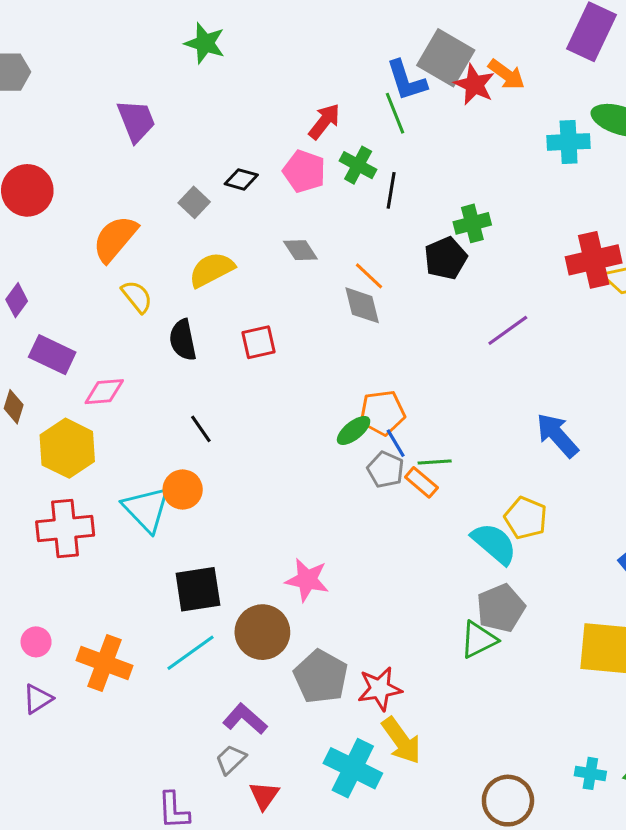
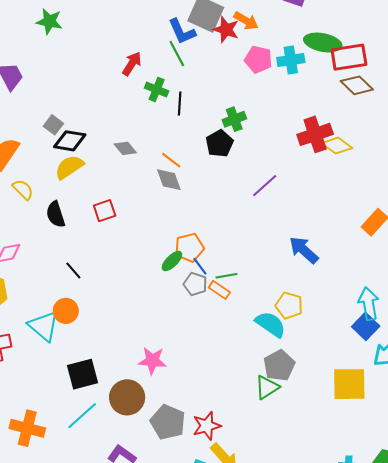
pink pentagon: (304, 171) -> (258, 59), moved
black diamond: (241, 179) -> (70, 141), moved, size x1.5

